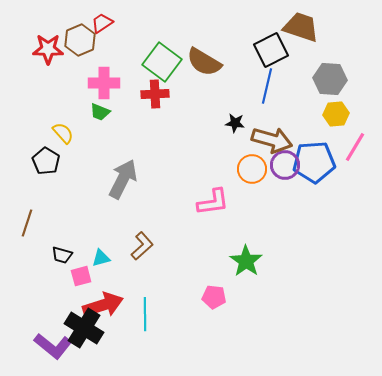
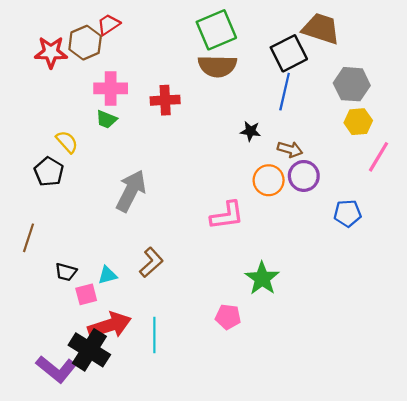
green square: (162, 62) -> (216, 30), moved, turned 30
brown semicircle: (204, 62) -> (217, 66), turned -30
brown arrow: (272, 140) -> (290, 149), size x0.6
blue pentagon: (314, 162) -> (348, 213), moved, size x0.6

